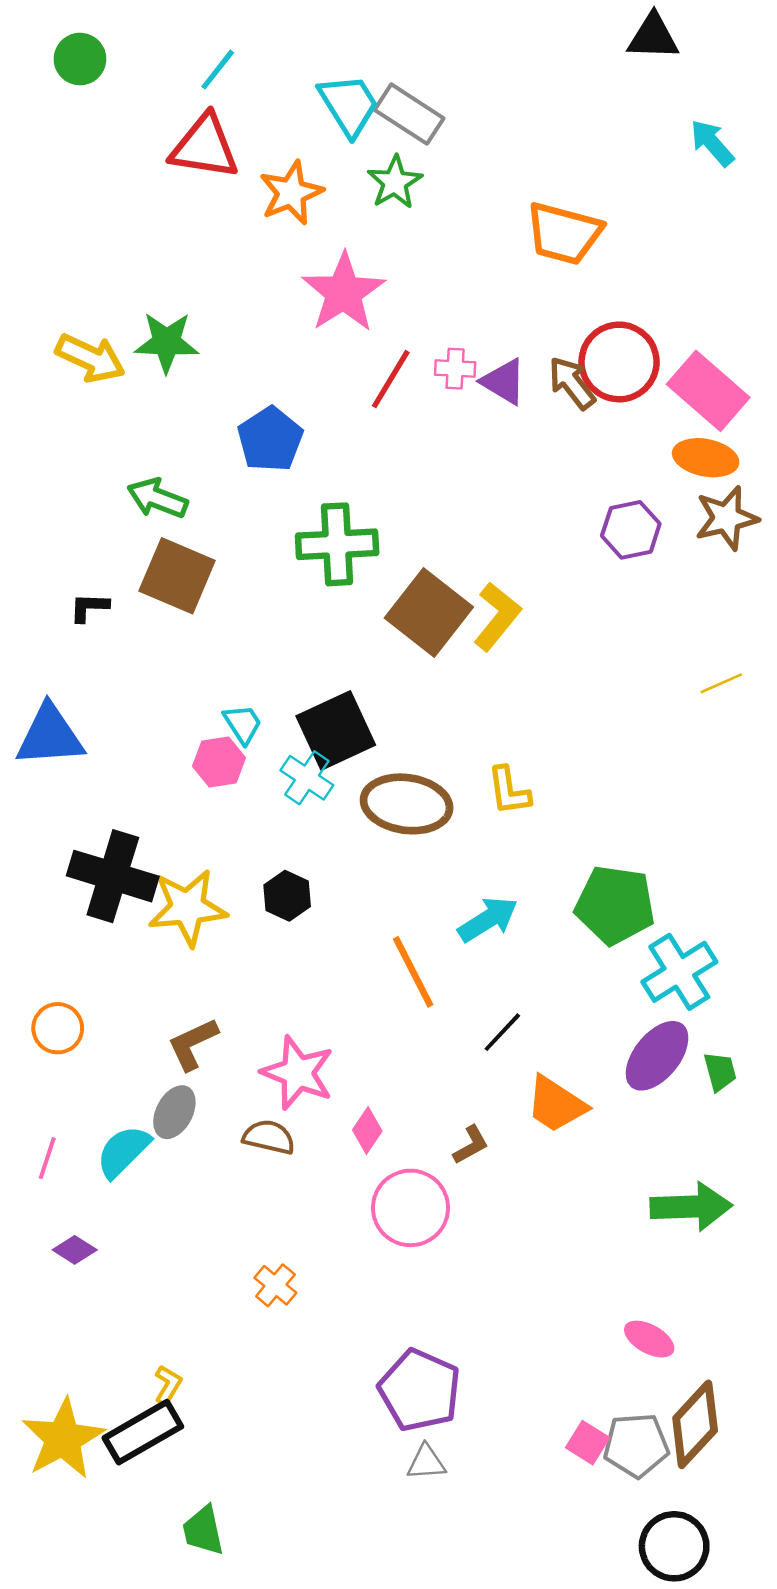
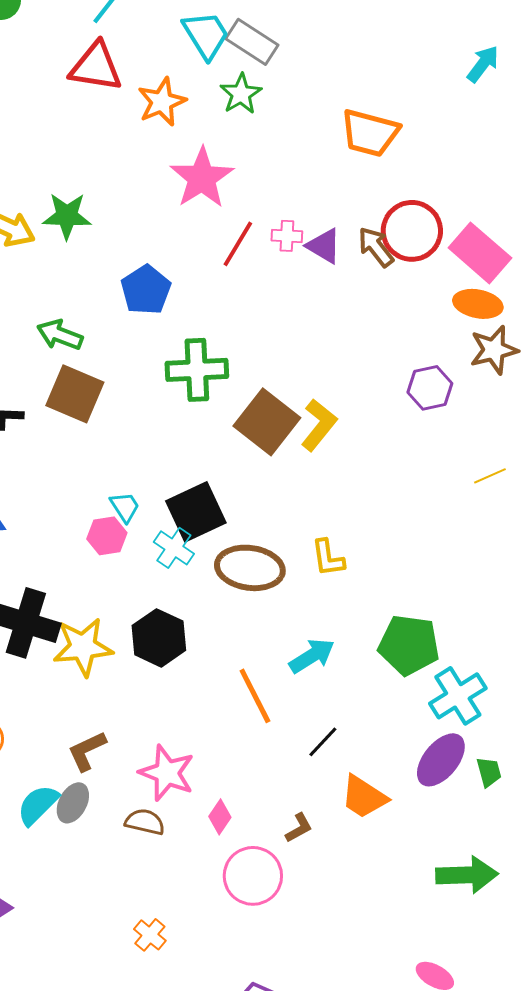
cyan arrow: (712, 143) -> (483, 64), turned 78
purple hexagon: (631, 530) -> (430, 388), moved
black hexagon: (287, 896) -> (159, 638), size x1.5
cyan semicircle: (123, 1152) -> (38, 805), moved

